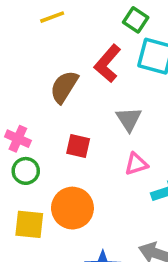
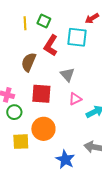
yellow line: (52, 17) -> (25, 23), moved, turned -64
green square: (136, 20) -> (44, 21), moved
red square: (78, 146) -> (41, 94), size x1.5

